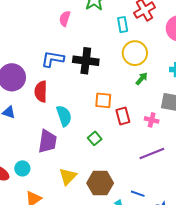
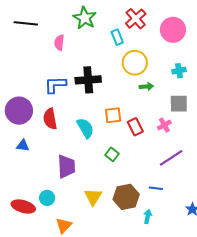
green arrow: (142, 79) -> (146, 86), turned 56
cyan semicircle: (64, 116) -> (85, 128), moved
pink cross: (152, 120) -> (164, 125), turned -32
blue line: (138, 194) -> (156, 188), moved

